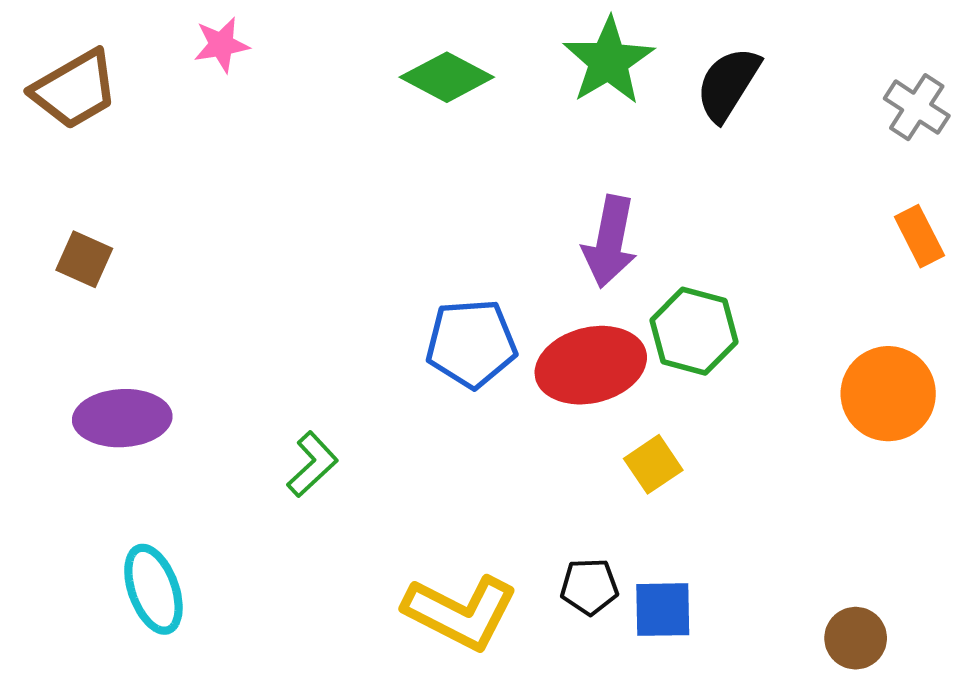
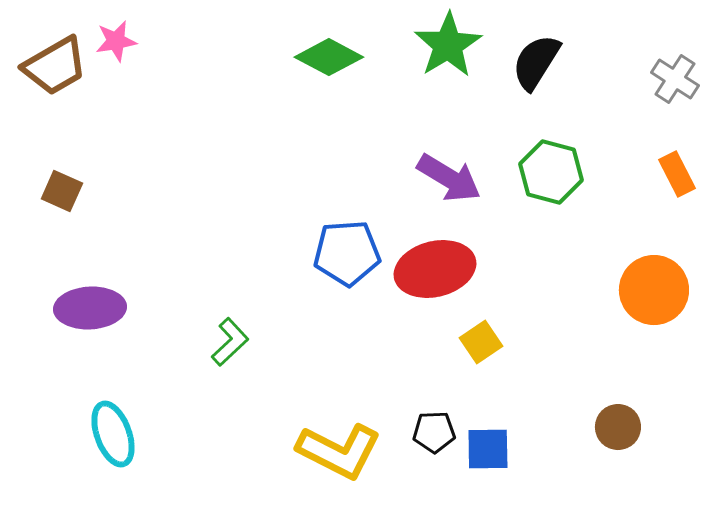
pink star: (221, 45) -> (116, 41), moved
purple arrow: (610, 242) -> (449, 178), turned -70
green hexagon: (694, 331) -> (551, 172), moved
brown circle: (856, 638) -> (618, 427), moved

